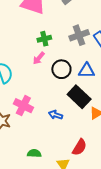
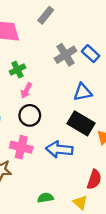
green cross: (44, 39) -> (17, 70), moved
black circle: (61, 69) -> (30, 115), moved
blue arrow: (55, 115) -> (59, 149), size x1.6

